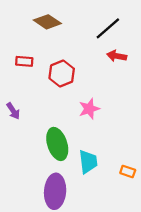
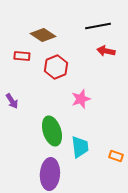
brown diamond: (47, 22) -> (43, 35), moved
black line: (108, 28) -> (98, 26), turned 30

